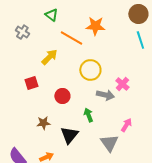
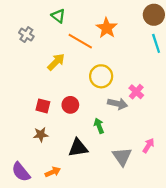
orange star: (95, 26) -> (107, 28), turned 30
red square: (31, 83) -> (43, 106), moved, turned 32
brown star: (43, 123) -> (41, 135), moved
pink arrow: (126, 125) -> (148, 146), moved
black triangle: (69, 135) -> (78, 148), turned 42

